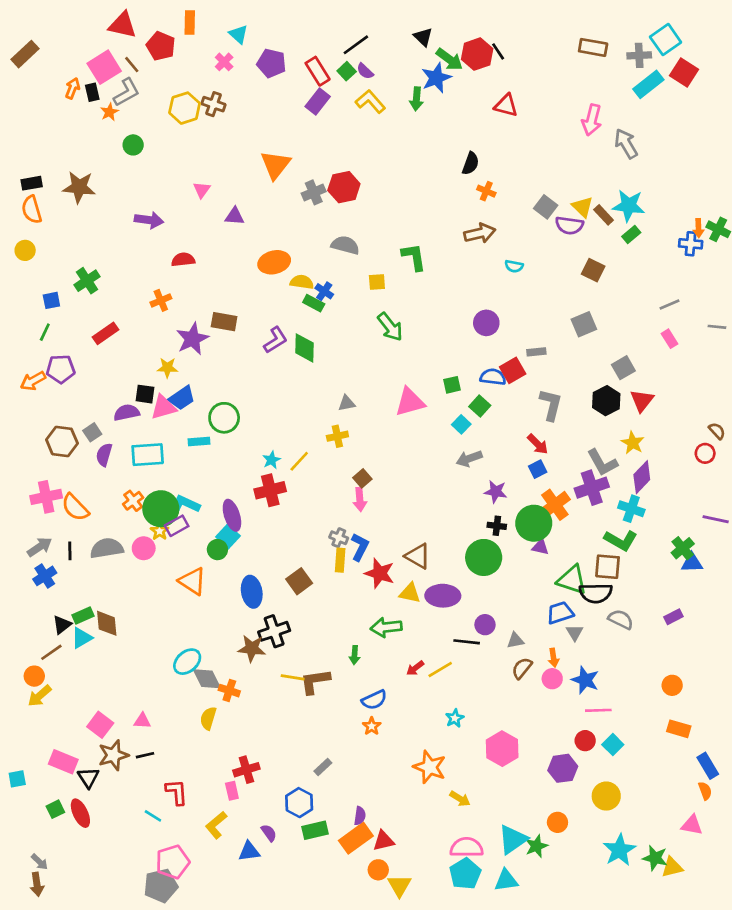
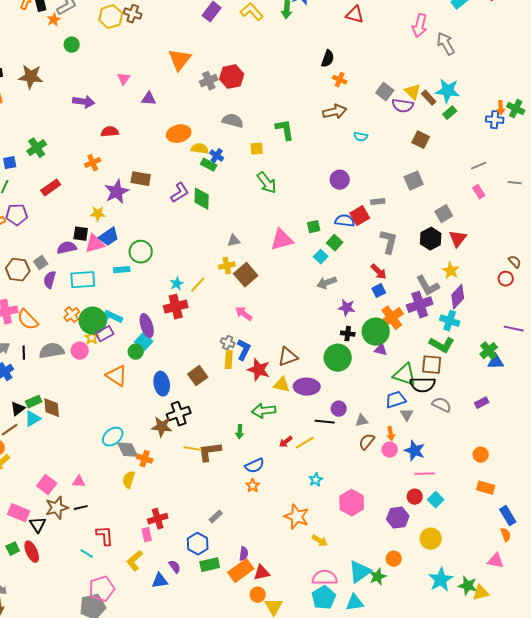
brown square: (362, 478) -> (246, 275), moved, size x1.6
pink arrow: (360, 499) -> (244, 314), turned 132
brown triangle: (418, 556) -> (288, 357), turned -50

